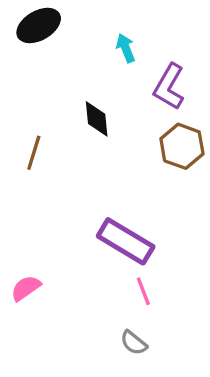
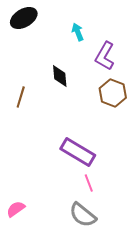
pink semicircle: (26, 288) -> (16, 209), moved
gray semicircle: (134, 343) -> (83, 215), size x1.6

